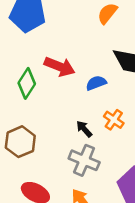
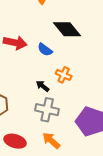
blue semicircle: (96, 83) -> (45, 50), turned -112

